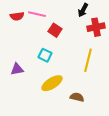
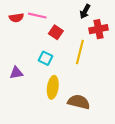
yellow line: (88, 60) -> (80, 52), moved
yellow ellipse: (52, 83) -> (53, 87), turned -50
brown semicircle: (77, 97) -> (79, 102), size x1.5

